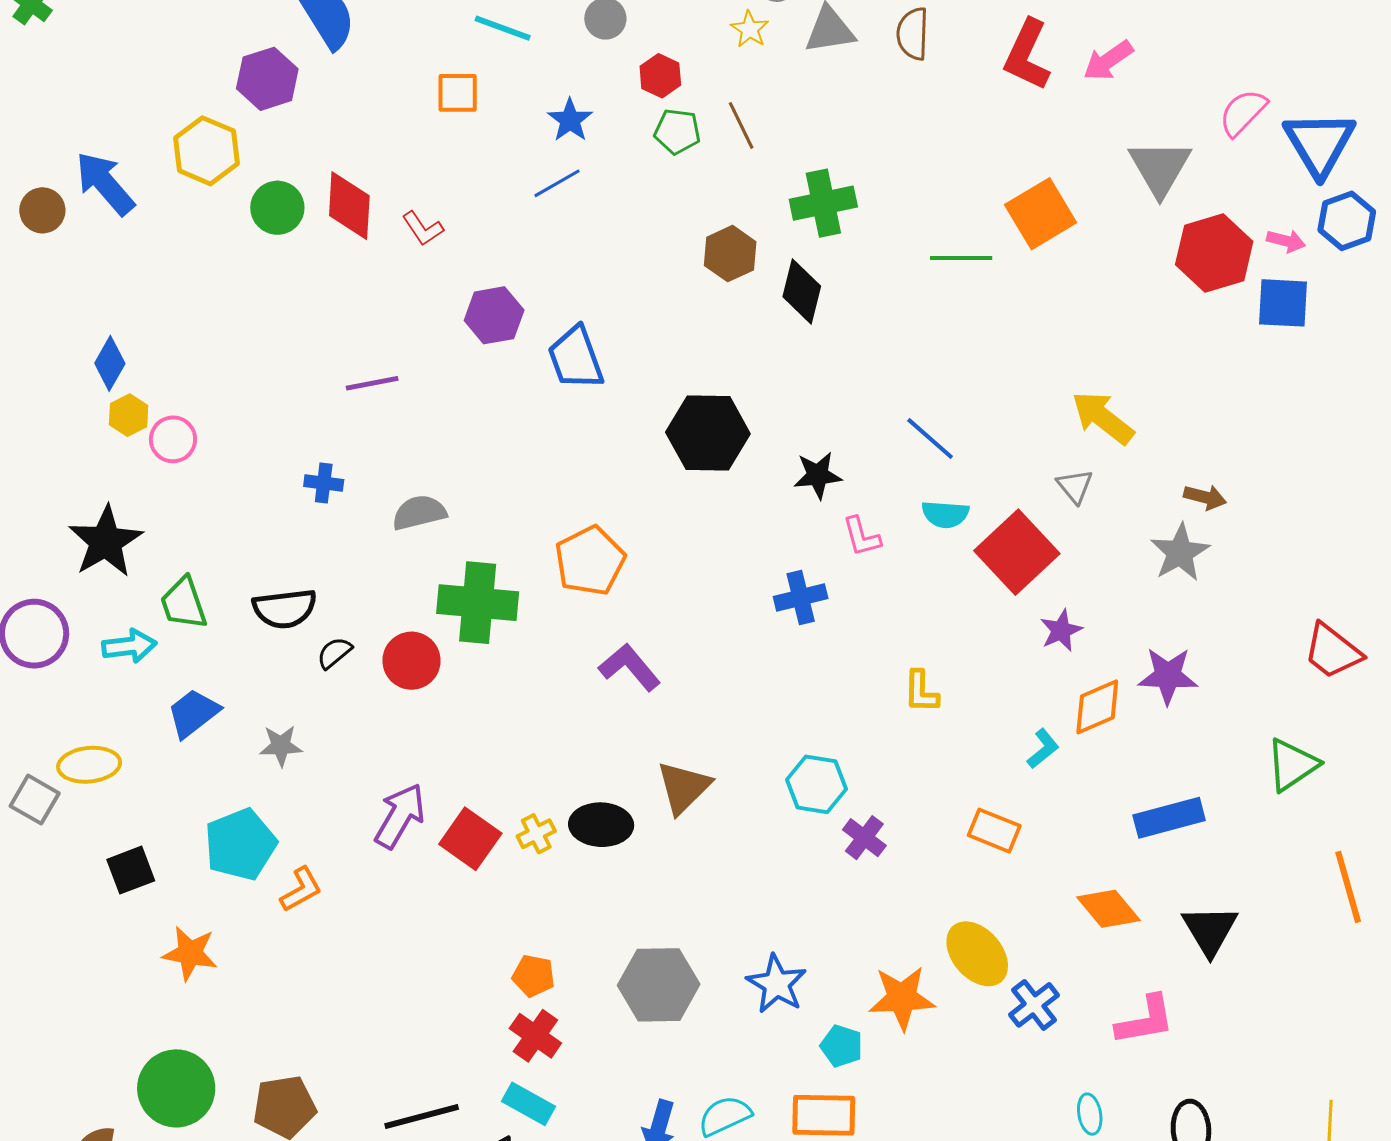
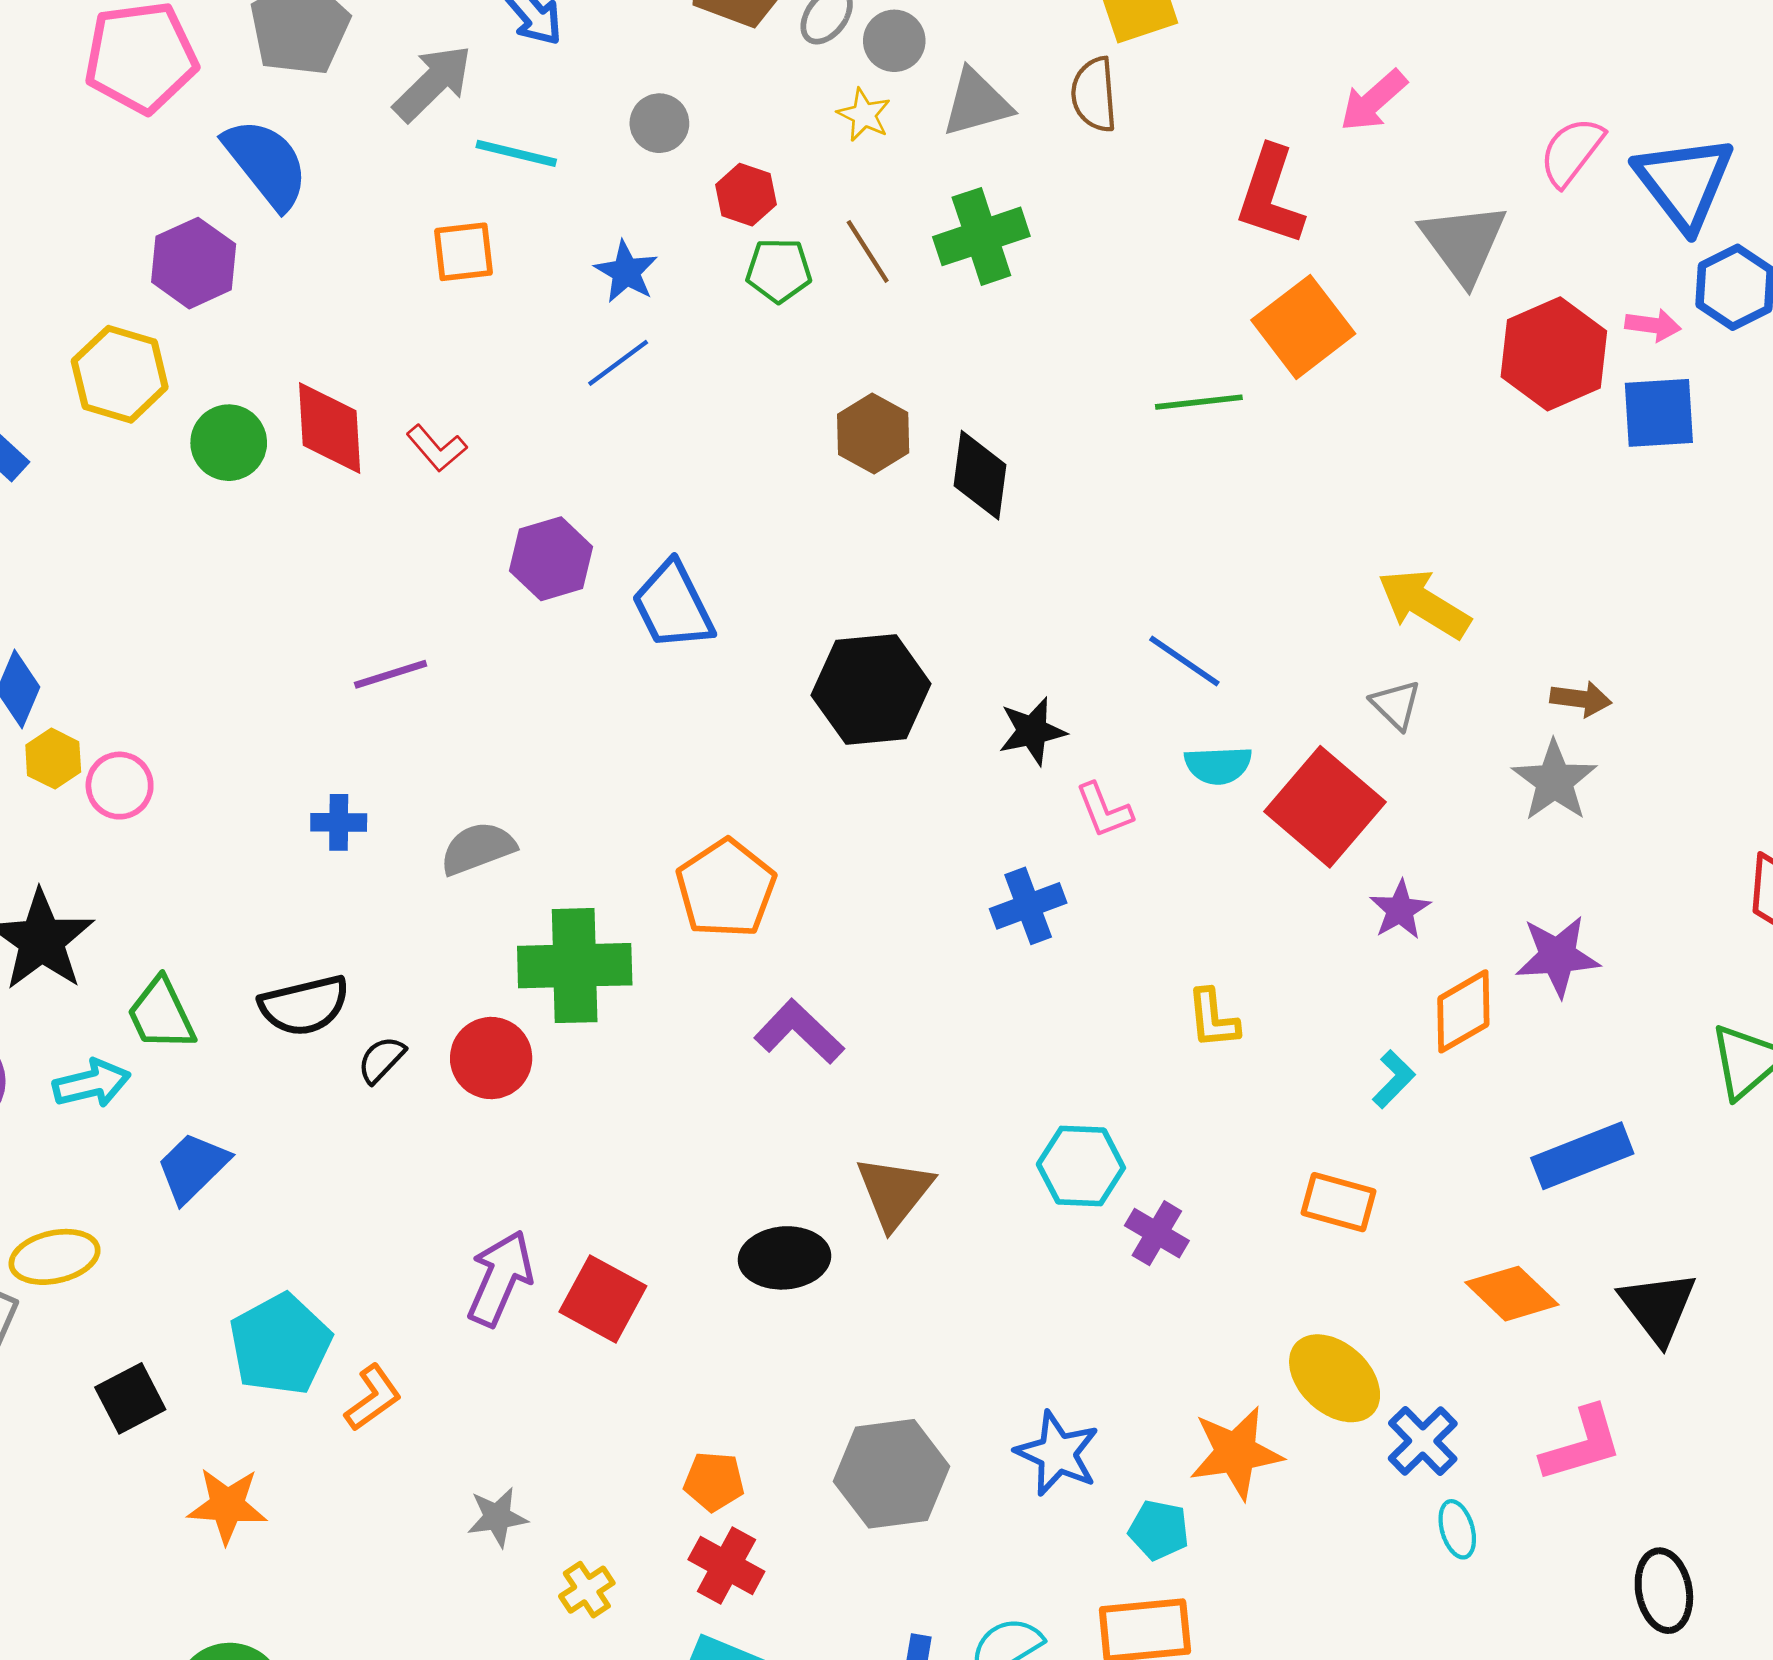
red L-shape: (1027, 55) -> (1270, 196), moved
green cross: (823, 203) -> (981, 236), moved
gray star: (281, 746) -> (497, 1517), moved
yellow cross: (536, 834) -> (587, 1590), moved
cyan ellipse: (1090, 1114) -> (1457, 1529), moved

